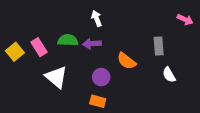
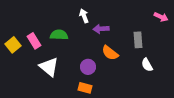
purple arrow: (92, 44) -> (101, 29), moved

